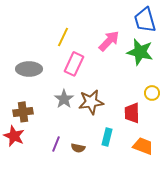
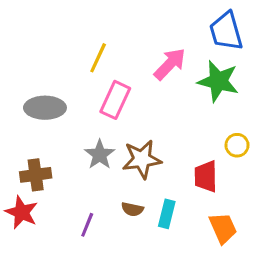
orange trapezoid: (143, 146) -> (223, 228), turned 45
brown semicircle: (78, 148) -> (132, 209), moved

